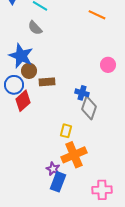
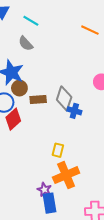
gray diamond: (89, 108) -> (64, 98), moved
blue rectangle: (58, 182) -> (50, 203), turned -30

